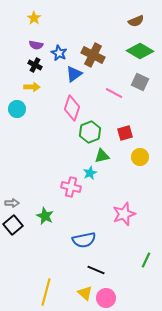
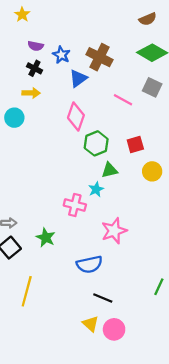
yellow star: (34, 18) -> (22, 15), moved
pink star: (124, 214) -> (114, 231), moved
yellow line: (46, 292) -> (27, 291), moved

